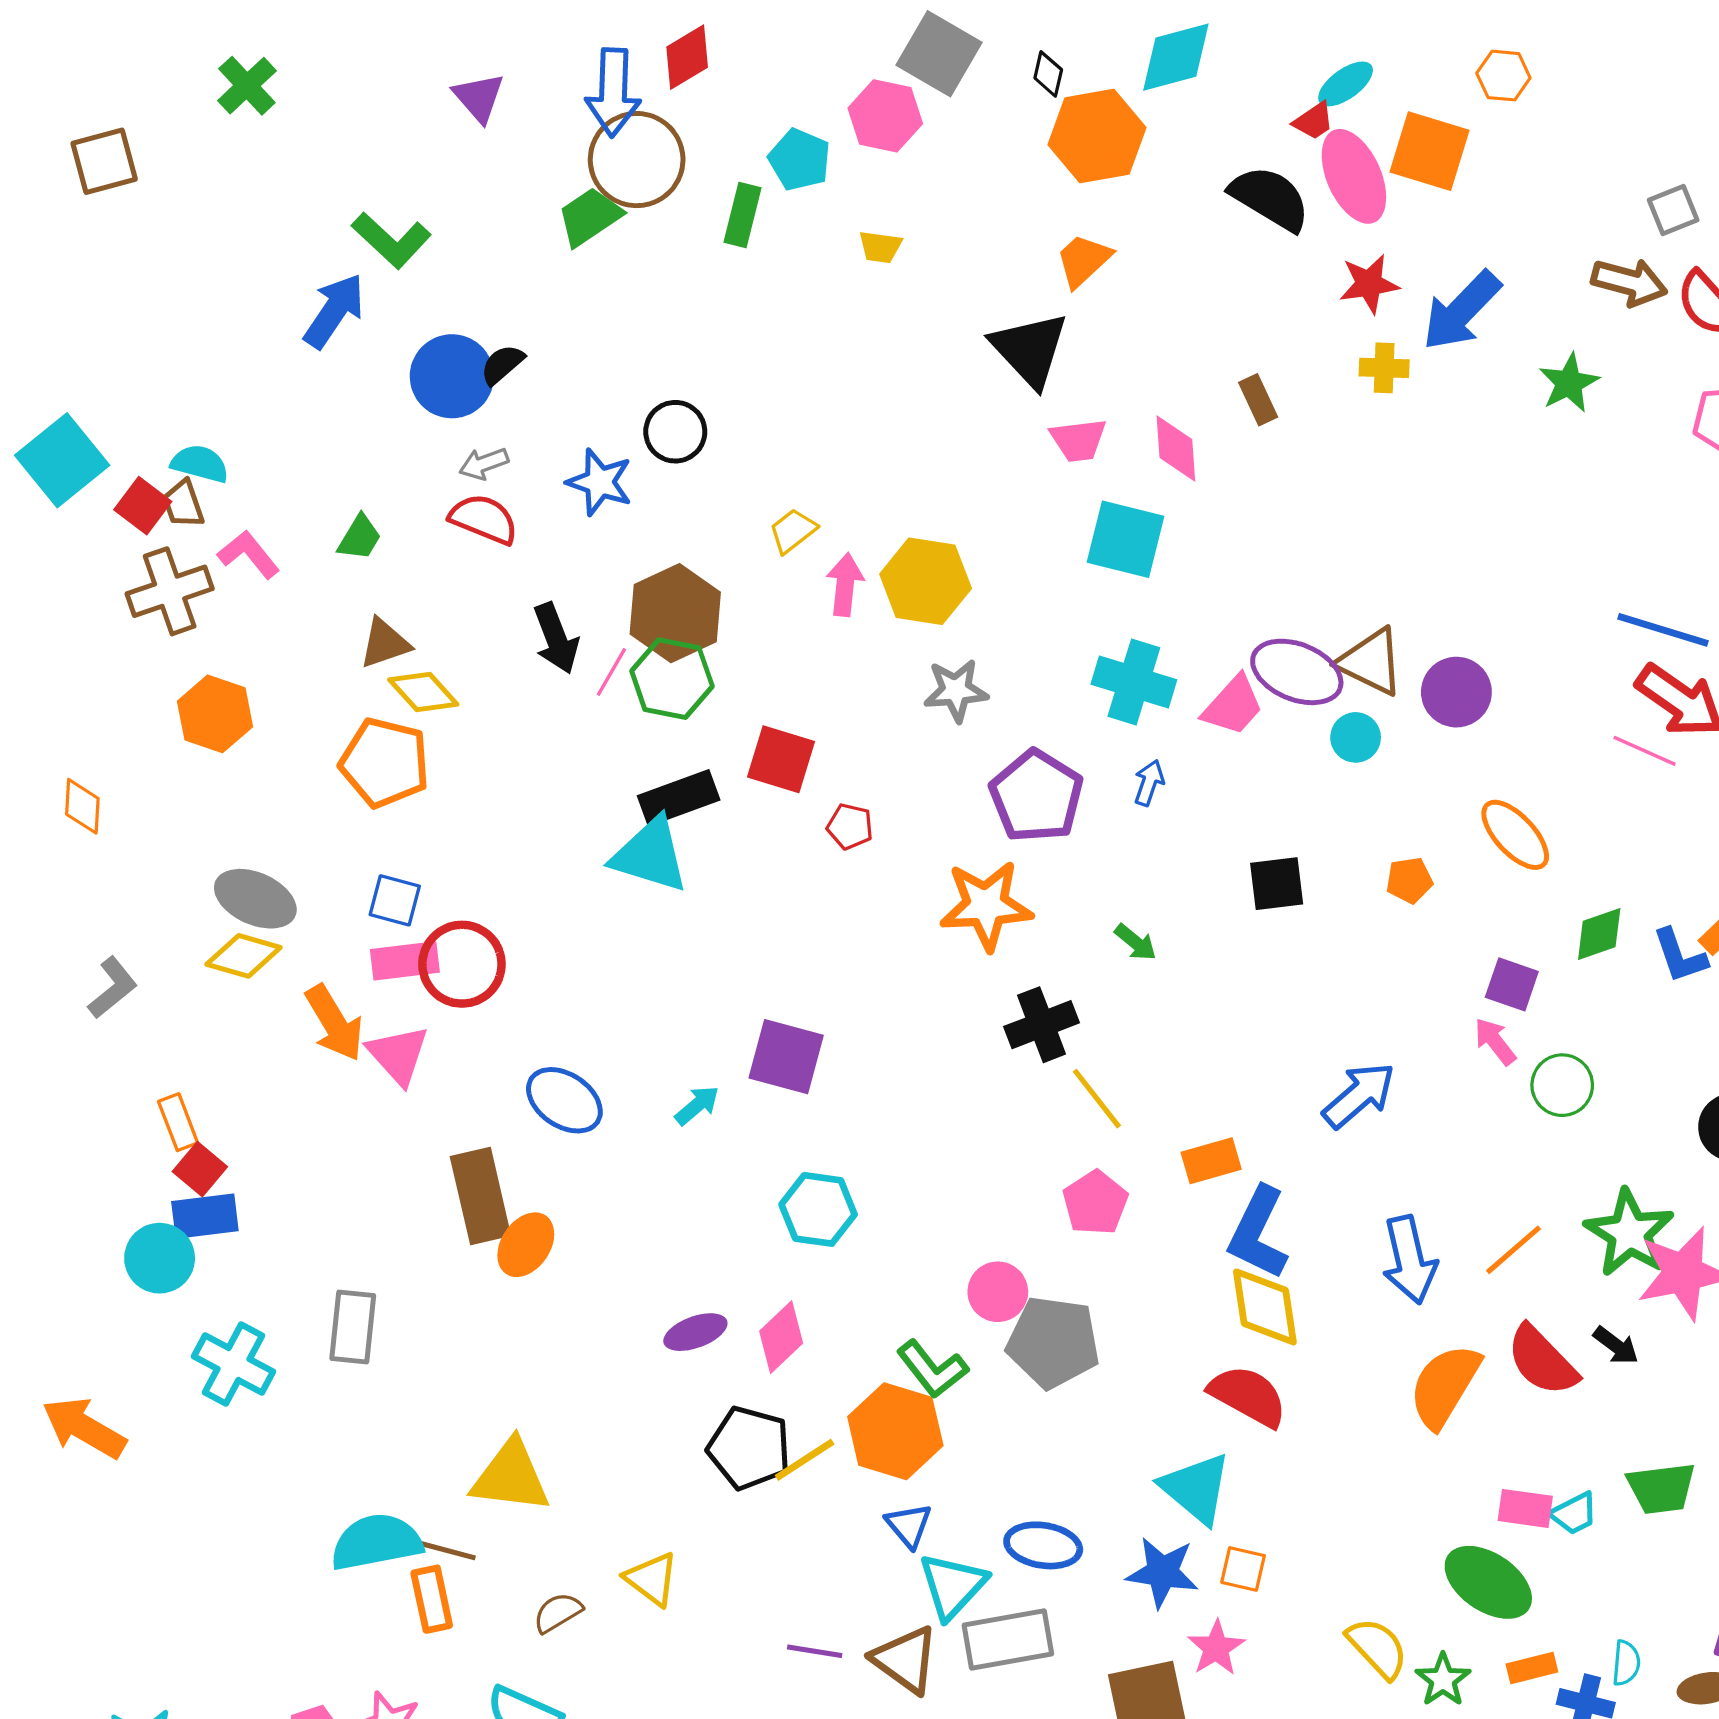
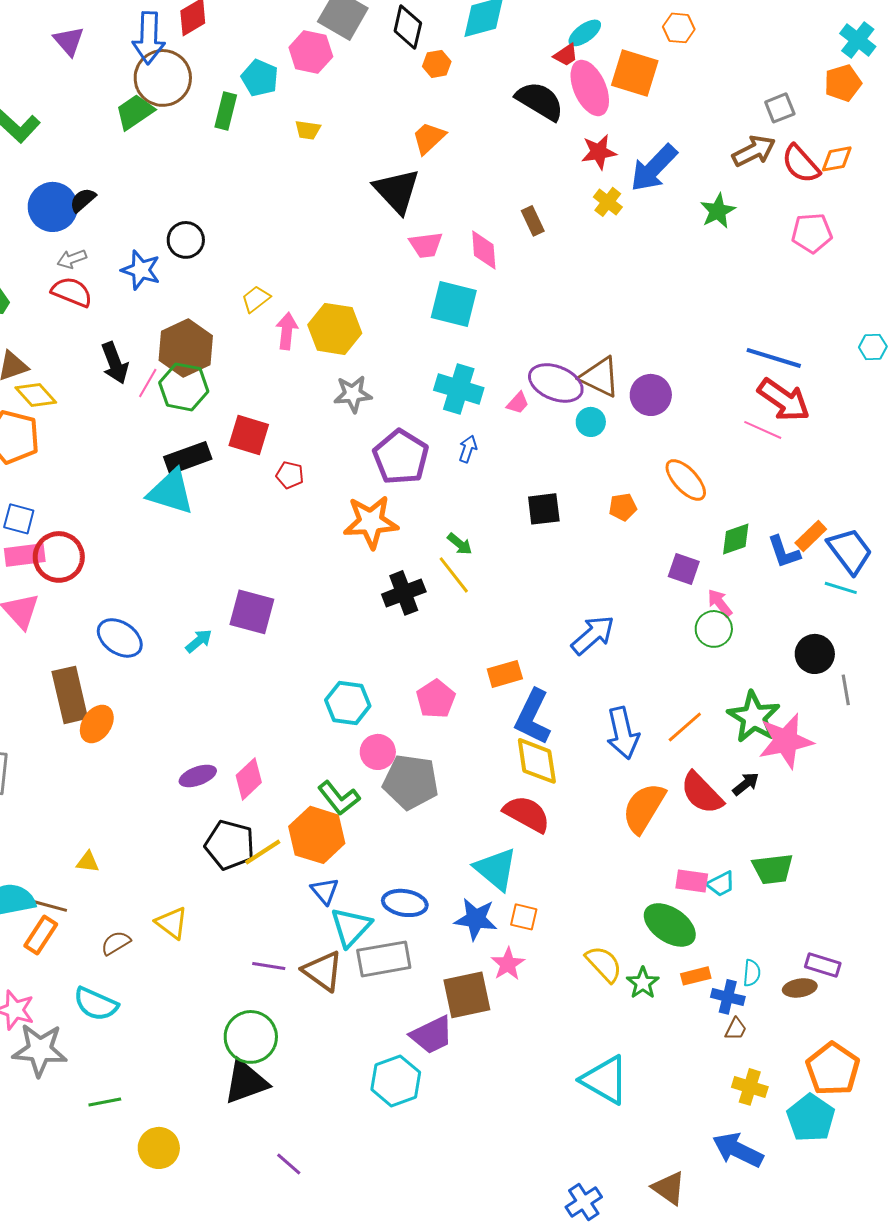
black diamond: (1048, 74) -> (408, 27), size x1.6
orange hexagon: (1097, 136) -> (437, 64), size x0.5
brown arrow: (1629, 282) -> (754, 151), turned -42
yellow cross: (1384, 368) -> (608, 202), turned 36
pink trapezoid: (1233, 706) -> (518, 403), size x0.6
pink arrow: (1495, 1041) -> (720, 603), moved
yellow line: (1097, 1099) -> (454, 575), moved
cyan hexagon: (818, 1209) -> (348, 703), moved
black arrow: (1616, 1346) -> (746, 784), turned -76
yellow triangle: (511, 1477) -> (88, 862), size x0.5
orange rectangle: (432, 1599) -> (41, 935), turned 45

